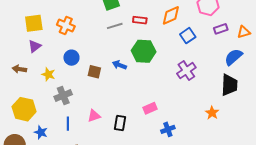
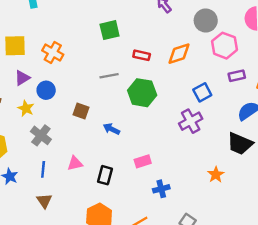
gray line: (115, 26) -> (109, 76), moved
blue square: (188, 36) -> (202, 92), moved
purple triangle: (35, 46) -> (22, 78), moved
blue circle: (71, 58) -> (46, 90), moved
blue arrow: (119, 65) -> (111, 129), moved
black trapezoid: (229, 85) -> (240, 144), turned 105
gray cross: (63, 95) -> (41, 135), turned -36

